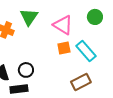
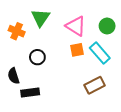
green circle: (95, 17) -> (107, 26), moved
black circle: (26, 70) -> (37, 57), moved

